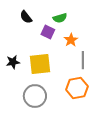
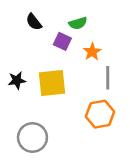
gray circle: (35, 96) -> (32, 137), moved

